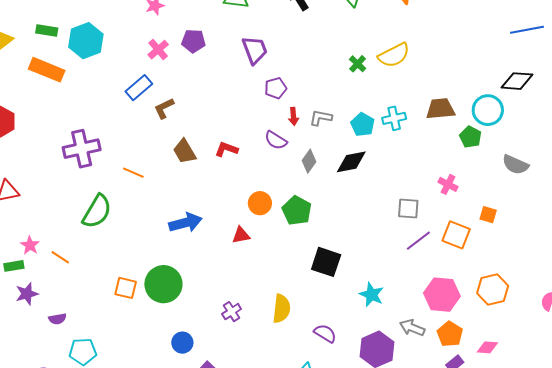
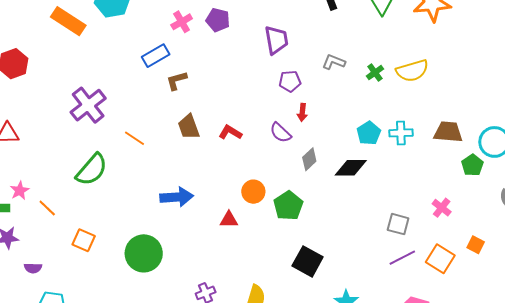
gray L-shape: (321, 118) -> (334, 62), moved
purple cross: (82, 149) -> (88, 105), turned -36
orange square: (126, 288) -> (84, 240), moved

